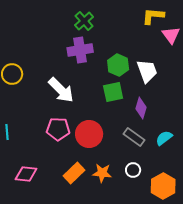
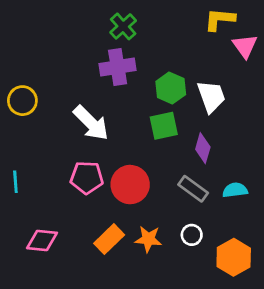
cyan semicircle: (164, 138) -> (235, 190), turned 30

